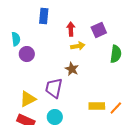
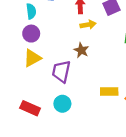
cyan semicircle: (16, 39) -> (31, 11), moved
yellow triangle: (28, 99) -> (32, 58), moved

